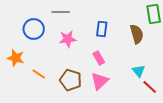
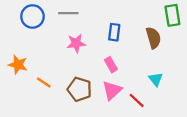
blue circle: (34, 29) -> (32, 16), moved
red line: (150, 87) -> (137, 100), moved

